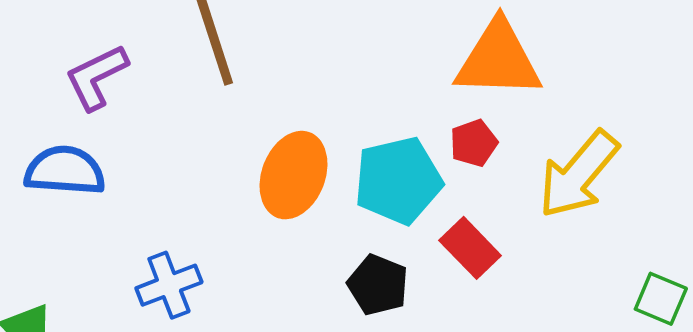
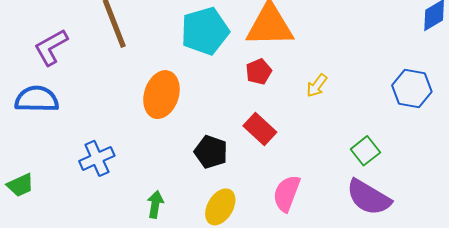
yellow arrow: (578, 174) -> (317, 86), size x0.5
cyan pentagon: (398, 180) -> (205, 31), moved
green square: (661, 299) -> (365, 151), turned 32

